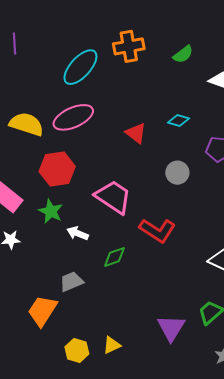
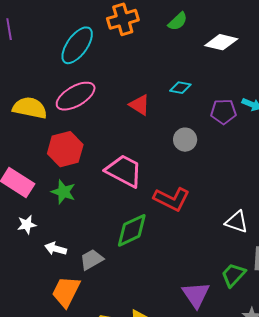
white arrow: (78, 233) -> (56, 249), moved
green diamond: (114, 257) -> (132, 230), size x1.5

